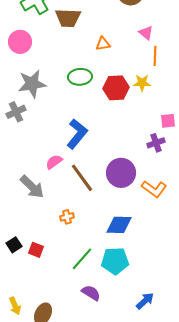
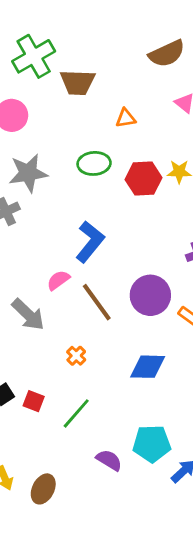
orange cross: (67, 217) -> (76, 356), turned -32
green line: (82, 259) -> (76, 413), moved
cyan pentagon: (115, 261) -> (152, 444), moved

